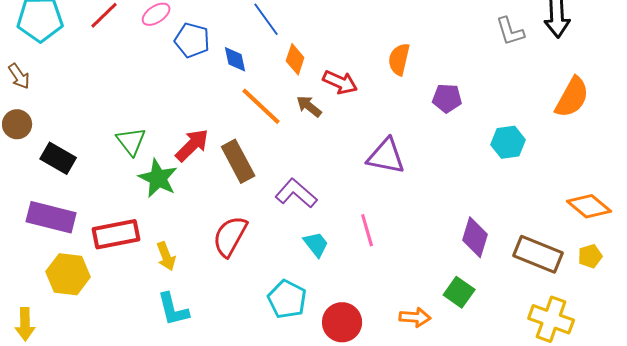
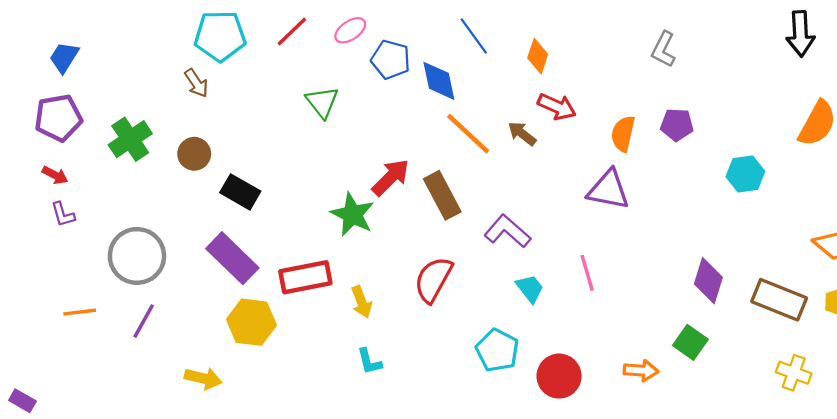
gray L-shape: (510, 31) -> (663, 49), moved, turned 44
blue diamond: (235, 59) -> (439, 81), size x1.4
orange diamond: (295, 59) -> (538, 56), moved
orange semicircle: (399, 59) -> (623, 134), moved
brown arrow: (19, 76) -> (196, 83), moved
green triangle: (131, 141) -> (322, 102), moved
purple rectangle: (51, 217) -> (232, 258), turned 30
cyan L-shape: (173, 309) -> (369, 361), size x0.7
yellow cross: (551, 319) -> (794, 373), size x0.7
yellow arrow: (25, 324) -> (203, 378), turned -76

